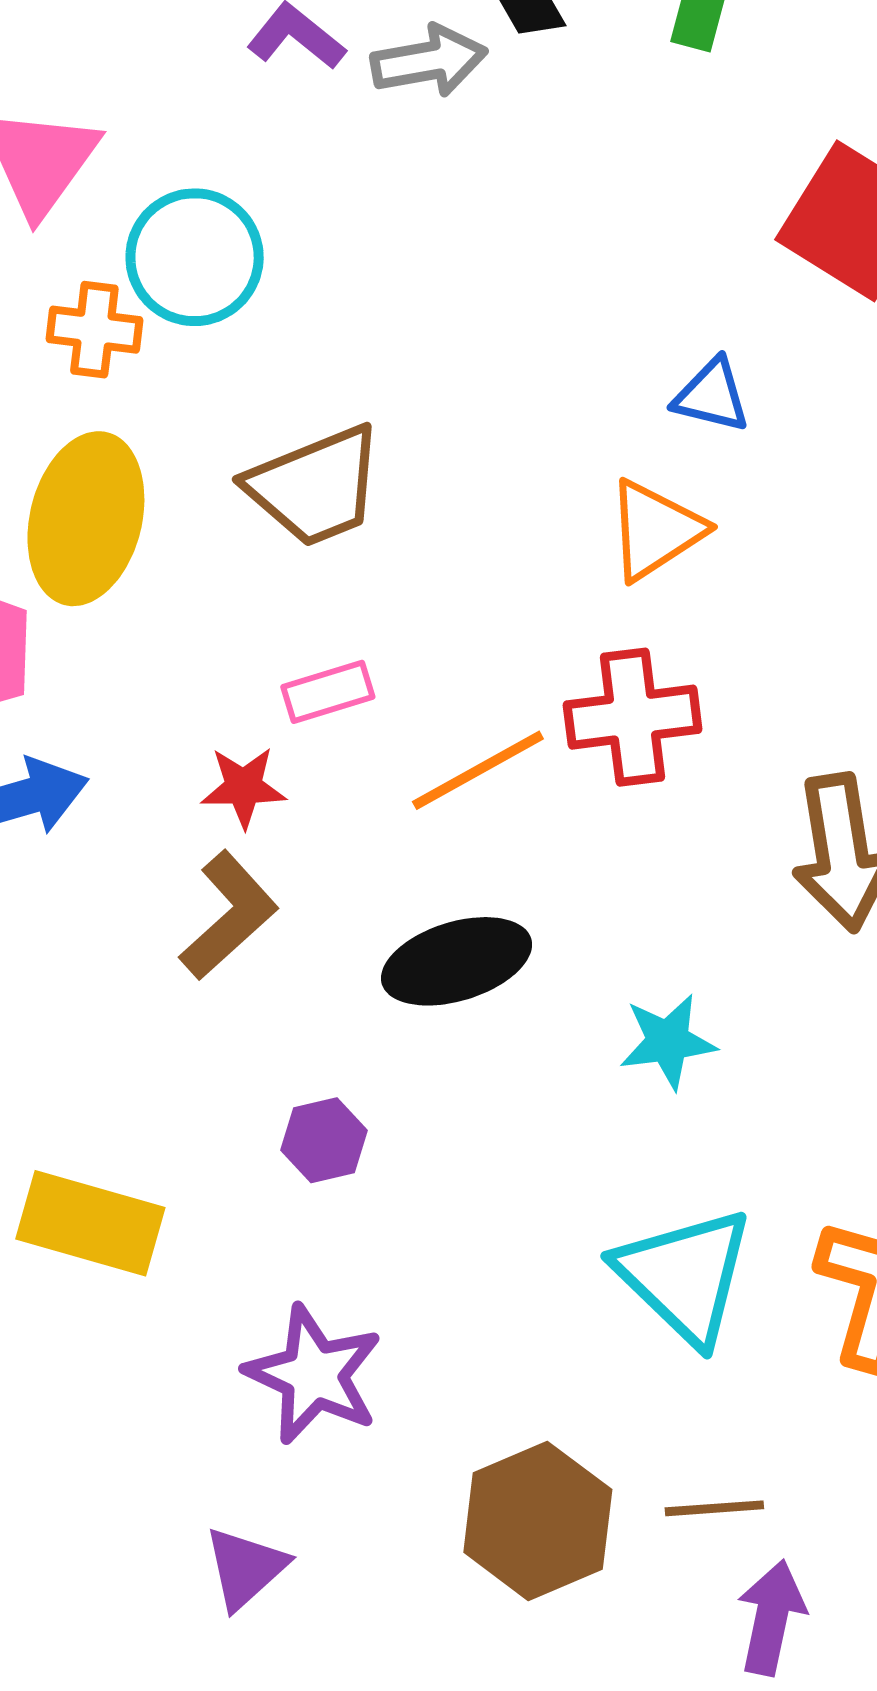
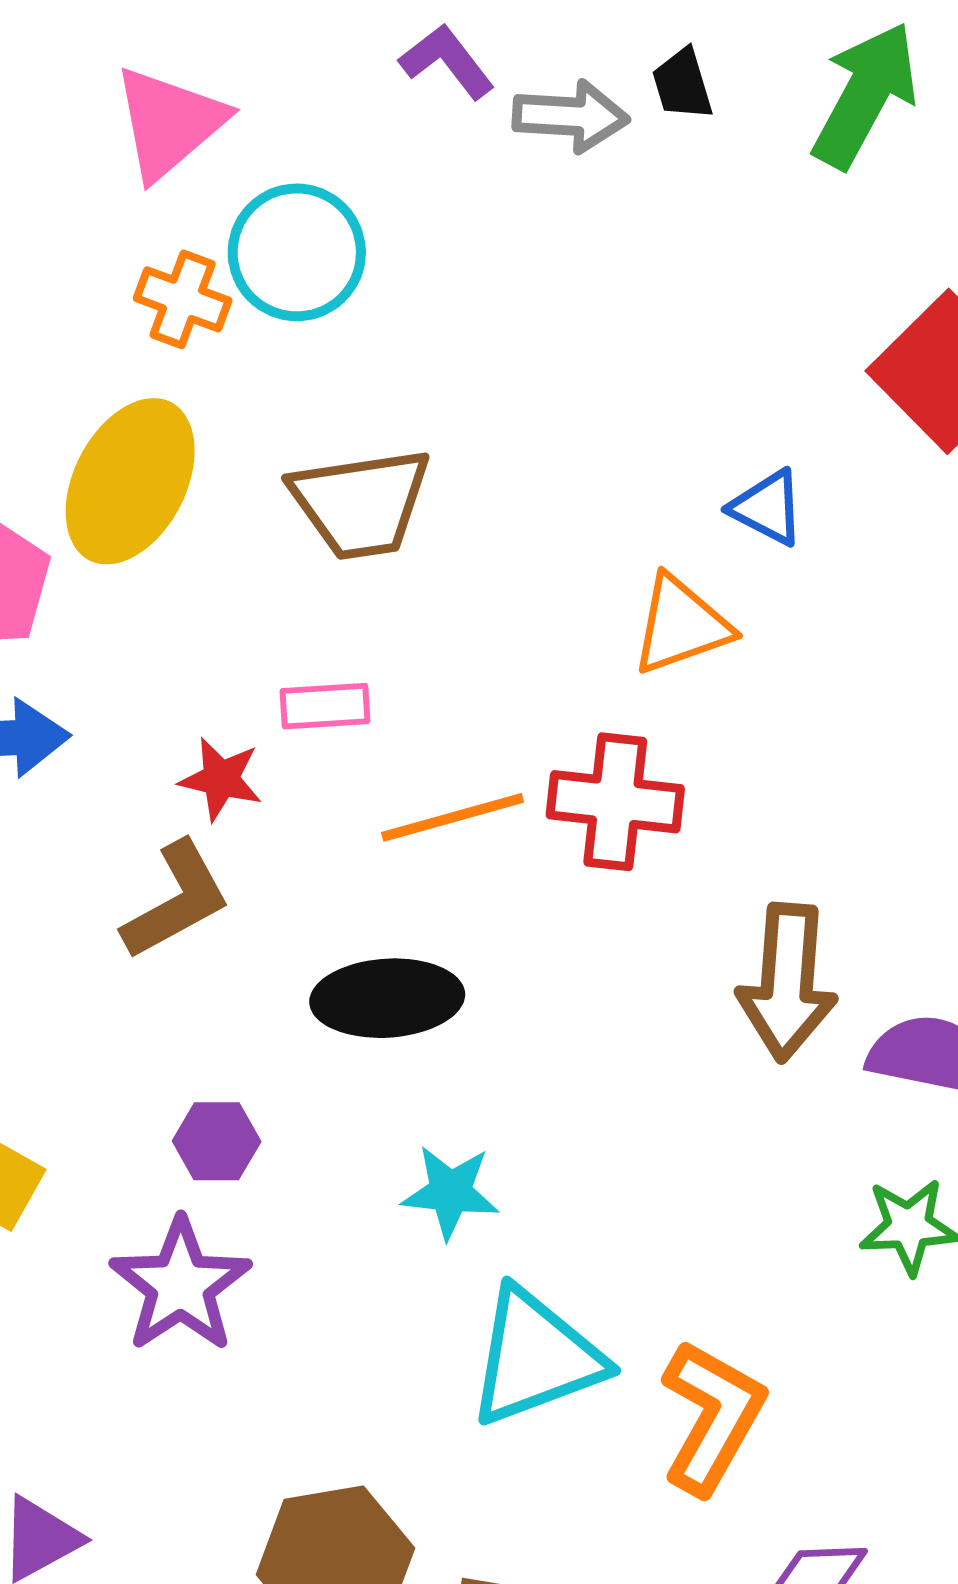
cyan star: (668, 1041) -> (450, 1192), moved
cyan triangle: (685, 1276) -> (536, 1357), turned 42
purple star: (314, 1375) -> (181, 1285), moved

